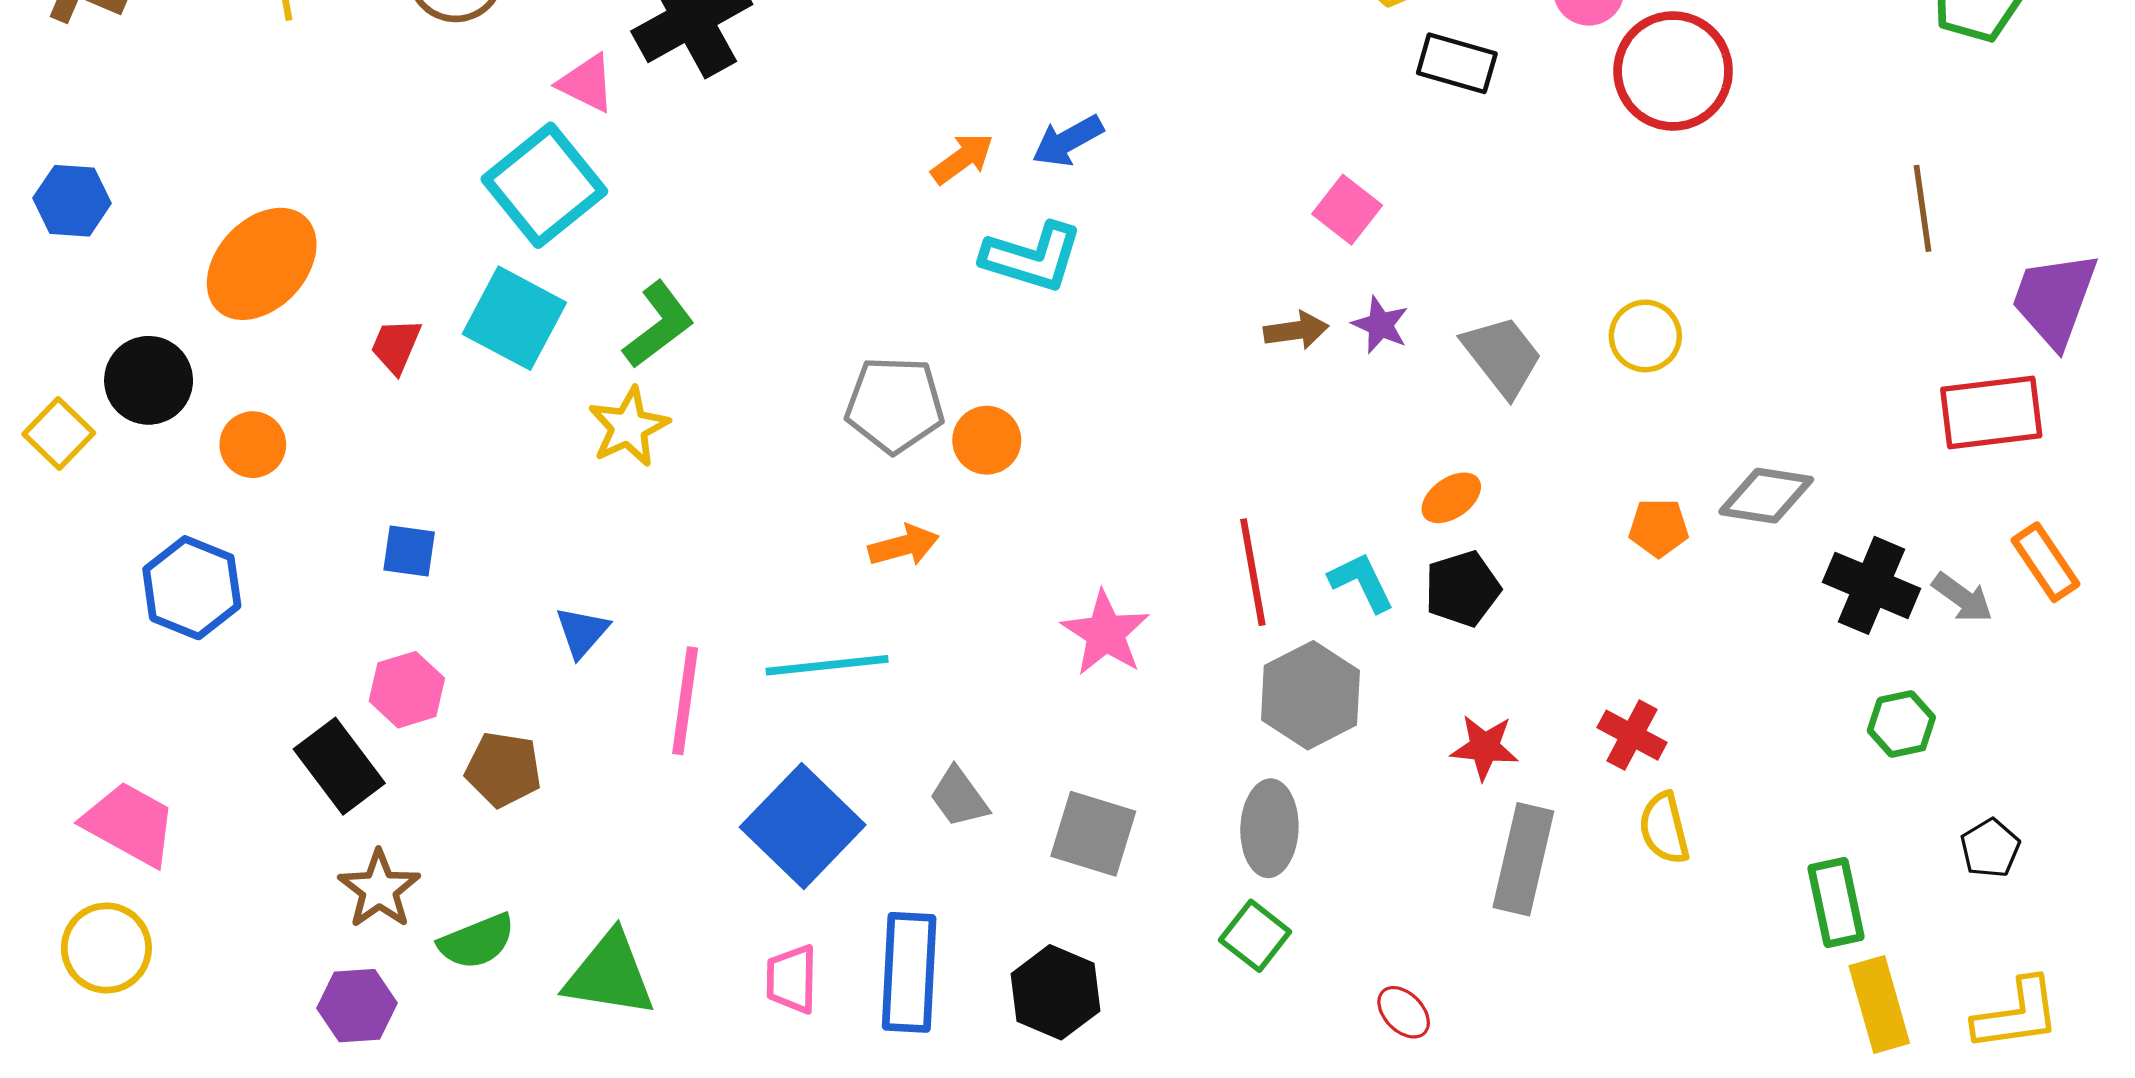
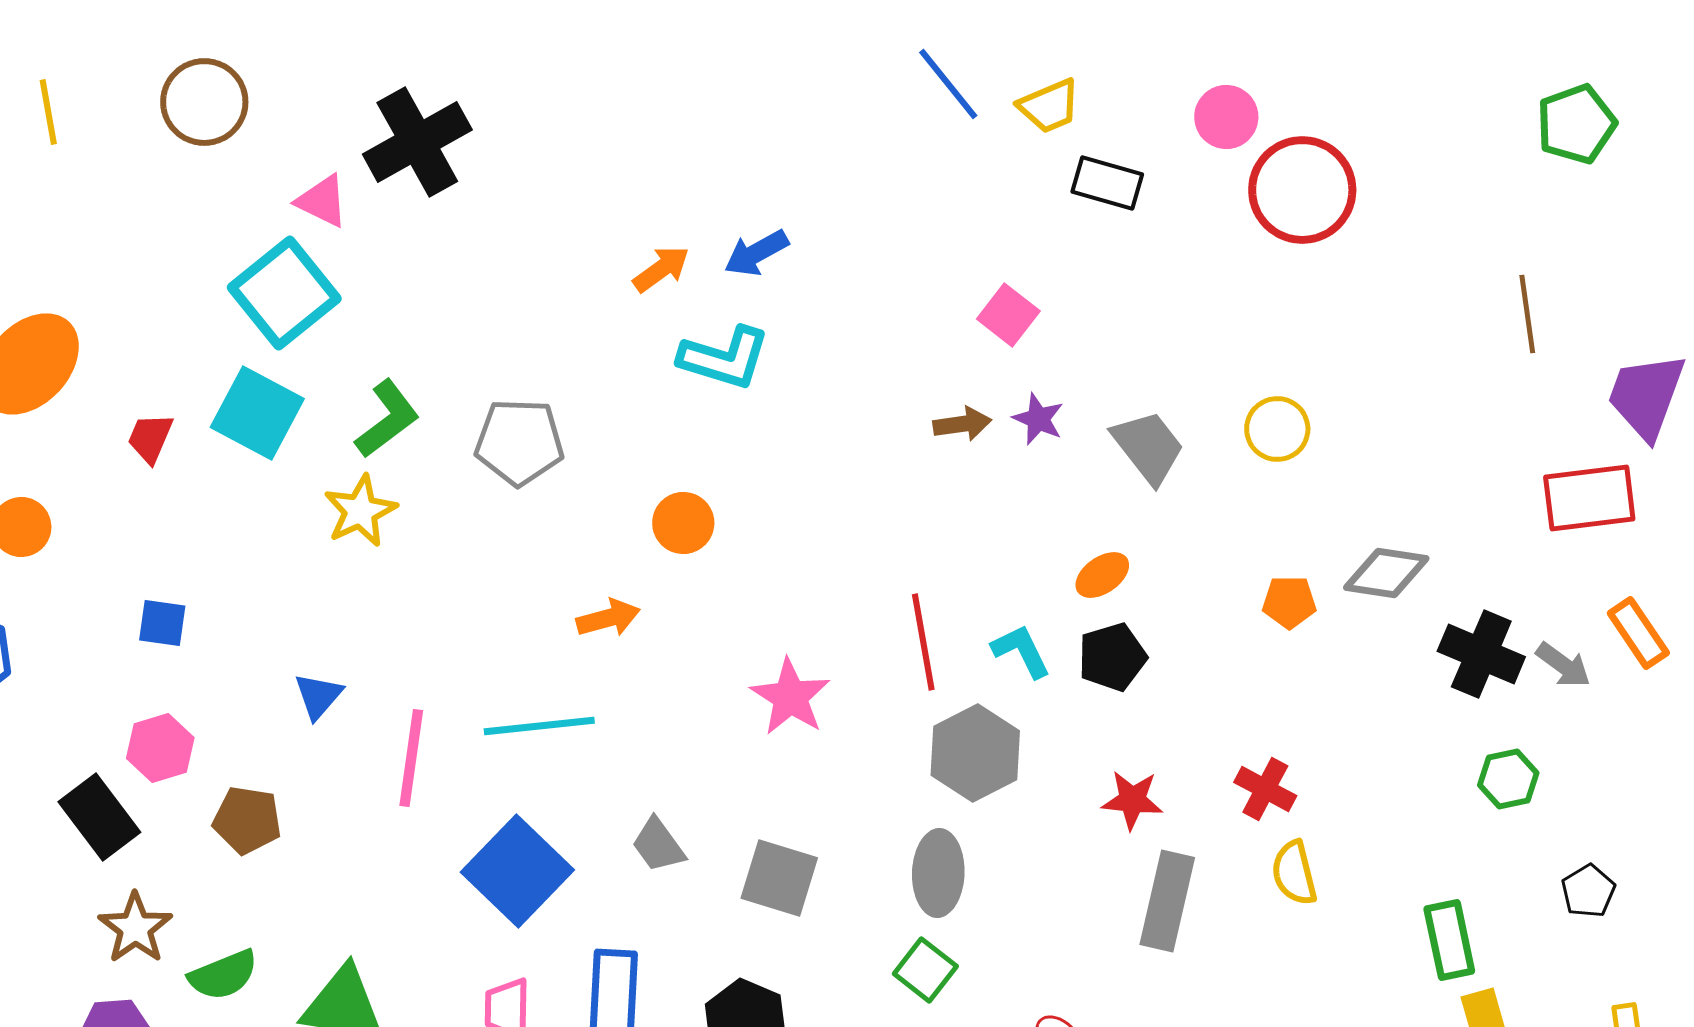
gray pentagon: (895, 405) -> (519, 442), moved

